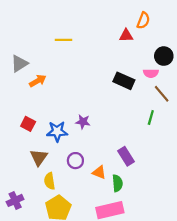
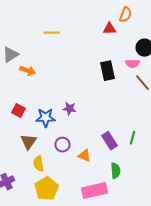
orange arrow: (38, 81) -> (28, 71), turned 49
black rectangle: (124, 81) -> (108, 71), turned 54
green line: (151, 117) -> (132, 138), moved
green semicircle: (117, 183) -> (116, 171), moved

